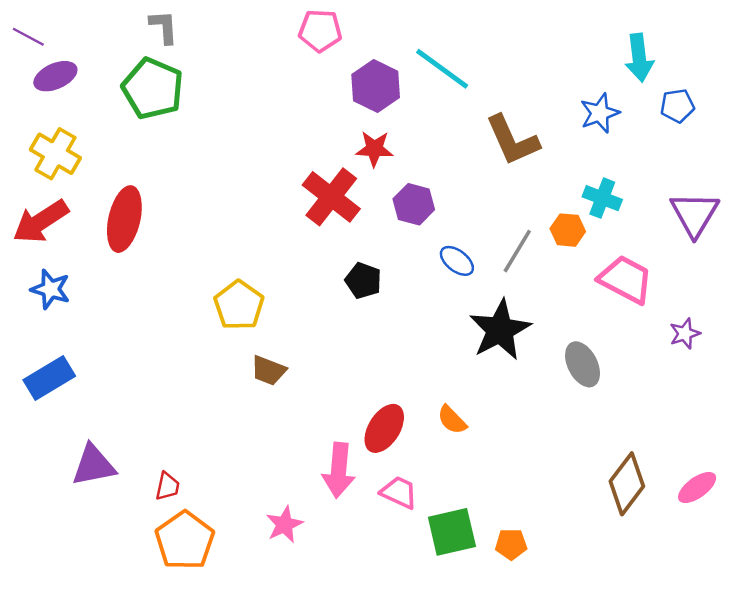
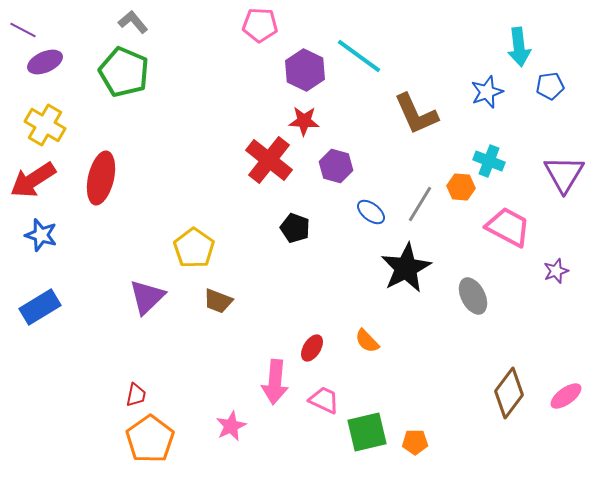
gray L-shape: (164, 27) -> (133, 22), turned -36
red ellipse: (384, 428) -> (312, 348), size x0.7
purple triangle: (94, 465) -> (147, 297), moved, turned -33

